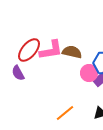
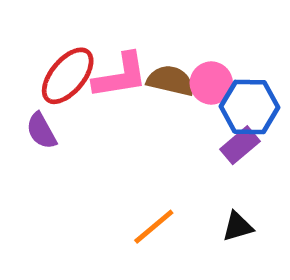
pink circle: (89, 73) -> (211, 83), moved

